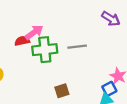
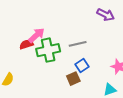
blue square: (109, 89) -> (82, 66), moved
brown square: (62, 91) -> (73, 79), moved

